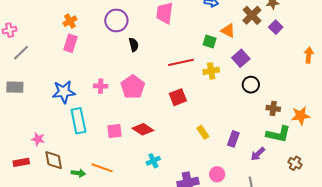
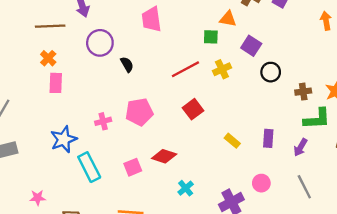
pink pentagon: (133, 87) -> (139, 112), turned -30
pink star: (38, 139) -> (38, 198), moved

